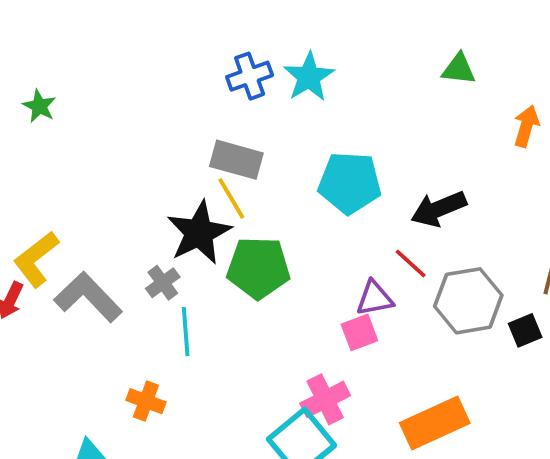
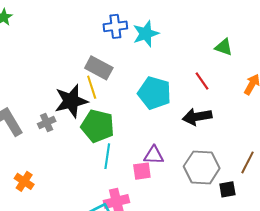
red line: (411, 264) -> (202, 81), moved
cyan line: (186, 332) -> (107, 156), moved

